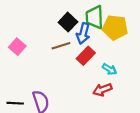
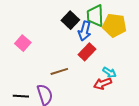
brown line: (61, 46) -> (59, 71), moved
cyan arrow: (109, 69) -> (109, 72), moved

